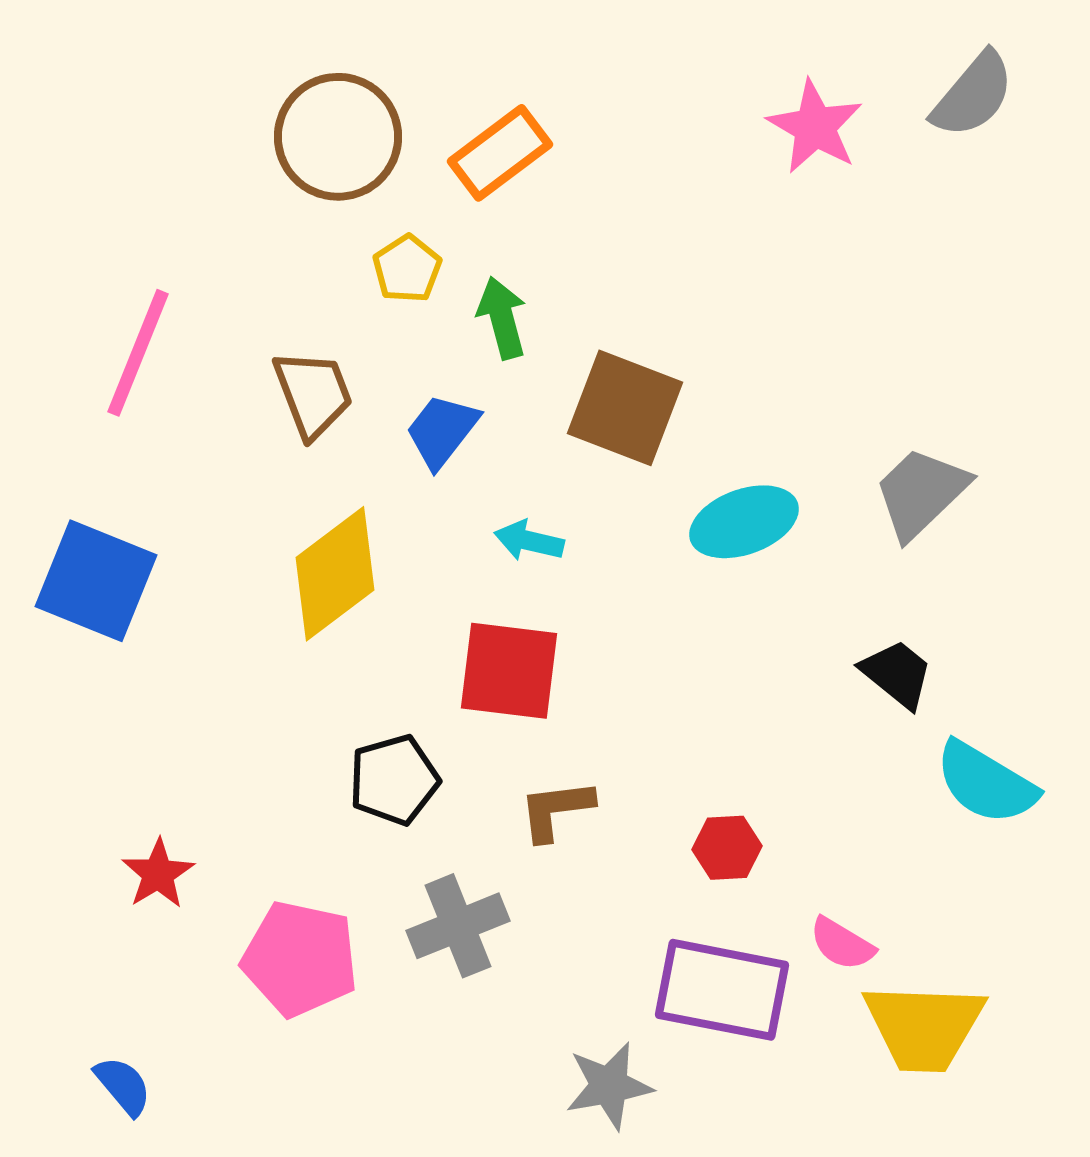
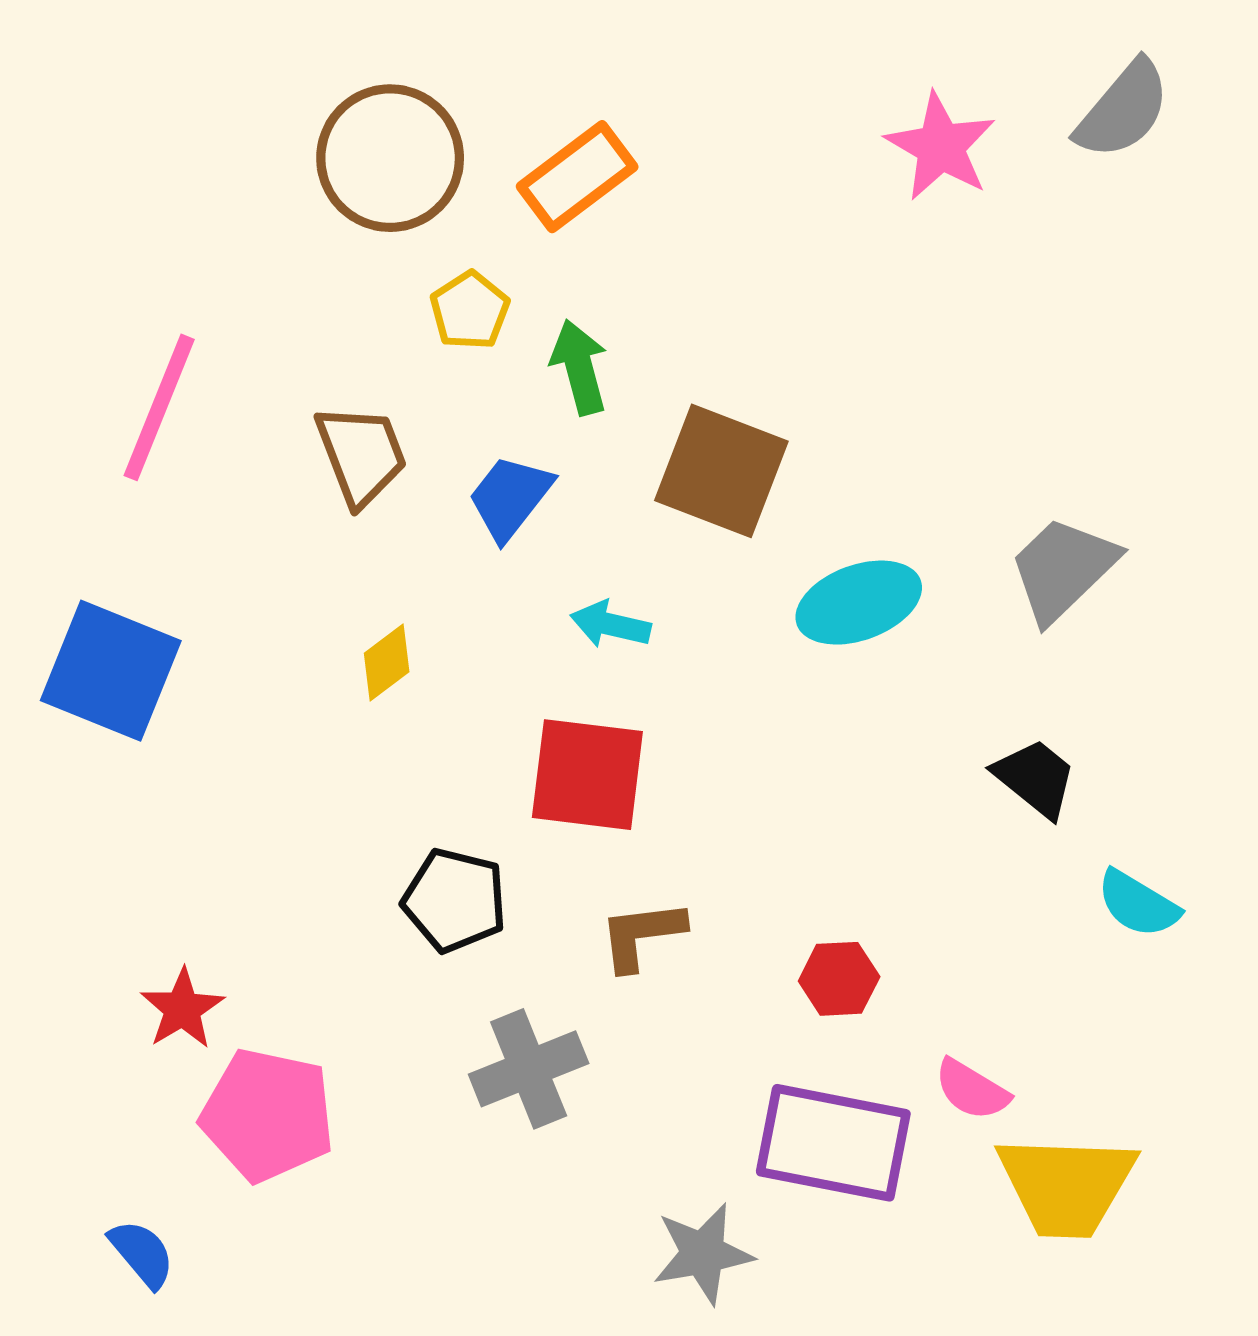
yellow diamond: (335, 574) -> (387, 663), size x0.5
black pentagon: (394, 780) -> (455, 900), turned 30
cyan semicircle: (986, 783) -> (1138, 904), size x0.7
pink pentagon: (300, 959) -> (268, 1115), moved

